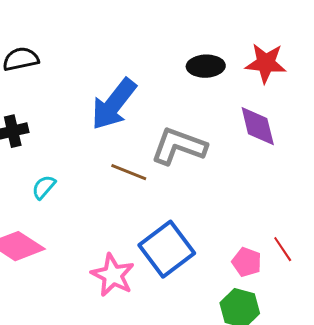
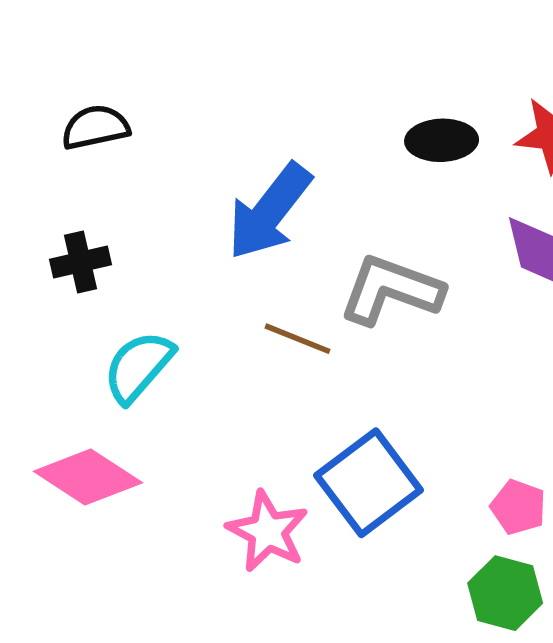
cyan semicircle: (44, 187) -> (138, 367), size x1.6

